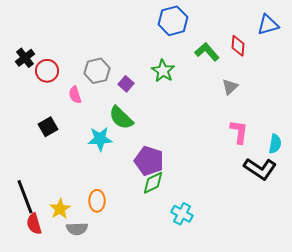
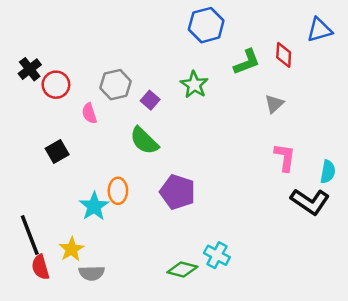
green L-shape: (207, 52) -> (247, 62), turned 110
cyan star: (100, 139) -> (94, 206), moved, turned -30
green diamond: (153, 183) -> (182, 269), moved, turned 40
orange ellipse: (97, 201) -> (118, 191), moved

